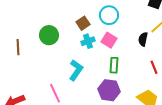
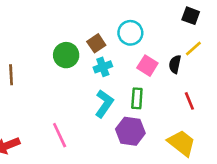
green circle: (49, 35) -> (66, 55), moved
pink square: (109, 40) -> (147, 66), moved
cyan L-shape: (76, 70) -> (104, 104), moved

